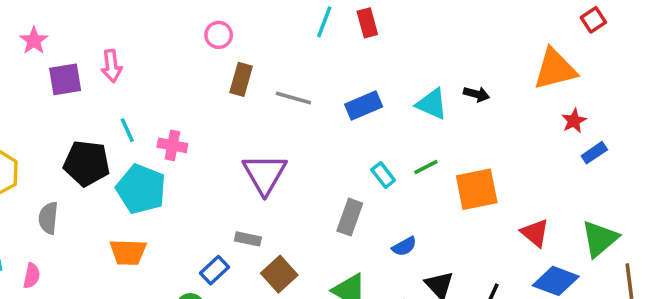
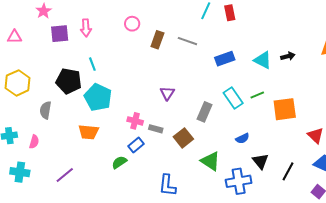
pink circle: (219, 35) -> (132, 24), moved
black arrow: (476, 94) -> (288, 56), turned -32
gray line: (293, 98) -> (187, 41), moved
pink cross: (172, 145) -> (135, 121), moved
purple triangle: (265, 174) -> (167, 93), size x0.6
cyan rectangle: (383, 175) -> (233, 98), size x1.5
gray rectangle: (350, 217) -> (204, 112), moved
brown square: (279, 274) -> (183, 138), moved

